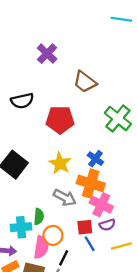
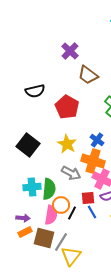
purple cross: (47, 54) -> (70, 51), moved
red pentagon: (60, 120) -> (67, 107), turned 30
green semicircle: (39, 217) -> (49, 189), size x1.5
cyan cross: (21, 227) -> (32, 187), moved
black line: (64, 258) -> (72, 213), moved

